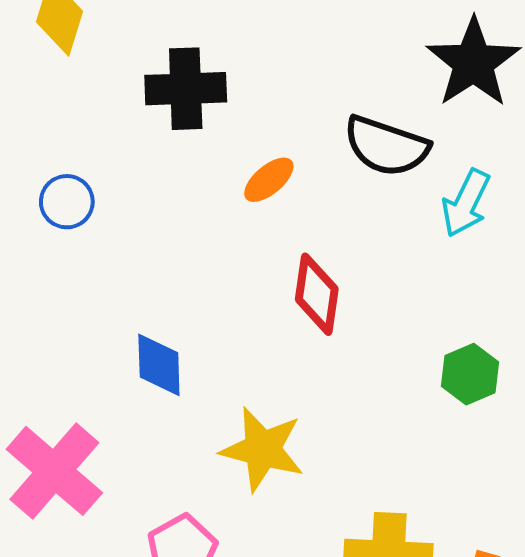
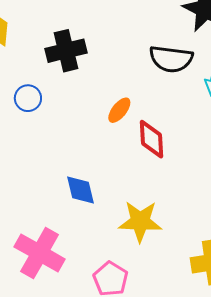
orange ellipse: (269, 180) -> (119, 110), moved
blue circle: (67, 202) -> (28, 98), moved

